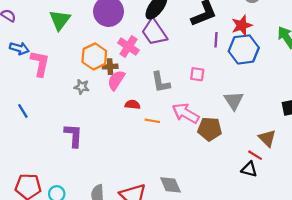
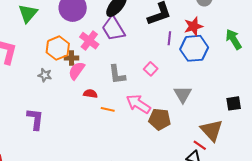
pink square: (197, 74) -> (151, 69), turned 32
brown triangle: (267, 138) -> (212, 130), size x1.4

